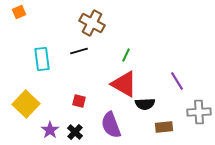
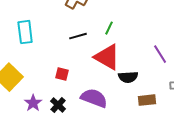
black line: (79, 51) -> (78, 36), moved
purple semicircle: (111, 125) -> (94, 98), turned 132

